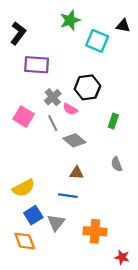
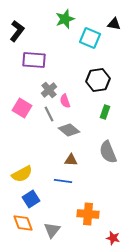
black hexagon: (87, 87) -> (98, 80), moved
pink semicircle: (70, 109) -> (65, 101), turned 40
gray semicircle: (117, 164) -> (108, 152), size x1.6
gray triangle: (56, 223) -> (52, 230), moved

